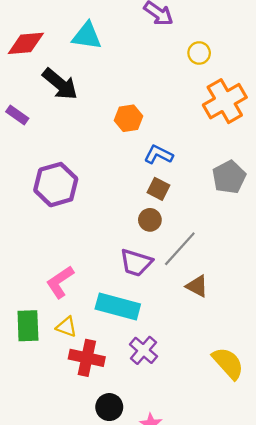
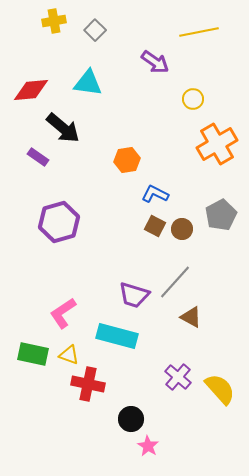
purple rectangle: (17, 115) -> (38, 157), moved
brown circle: (150, 220) -> (182, 229), moved
green rectangle: (28, 326) -> (33, 354), turned -76
purple cross: (143, 350) -> (178, 377), moved
black circle: (109, 407) -> (131, 419), moved

